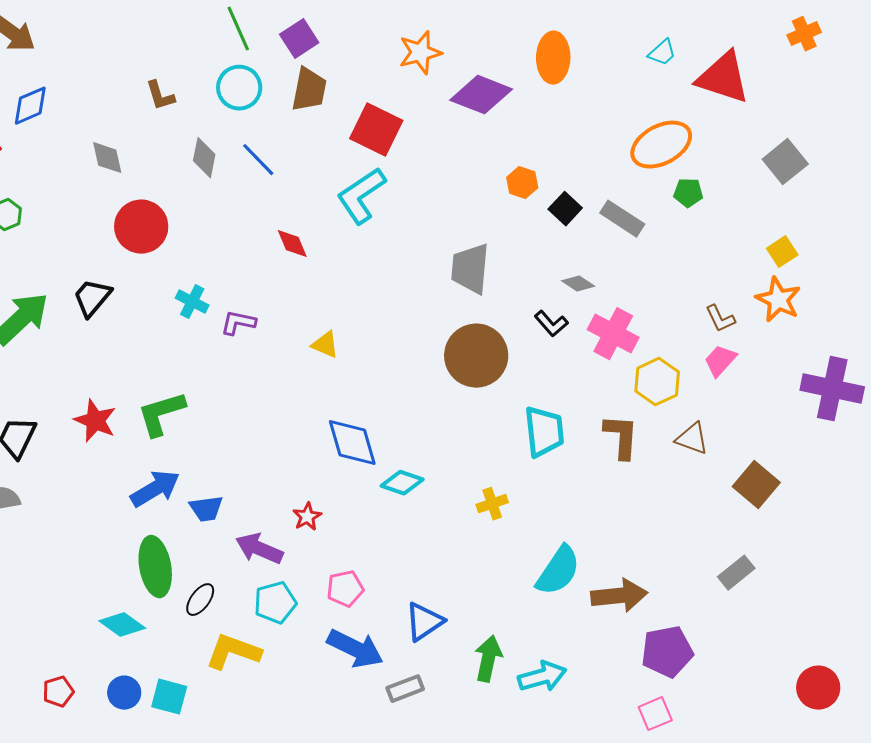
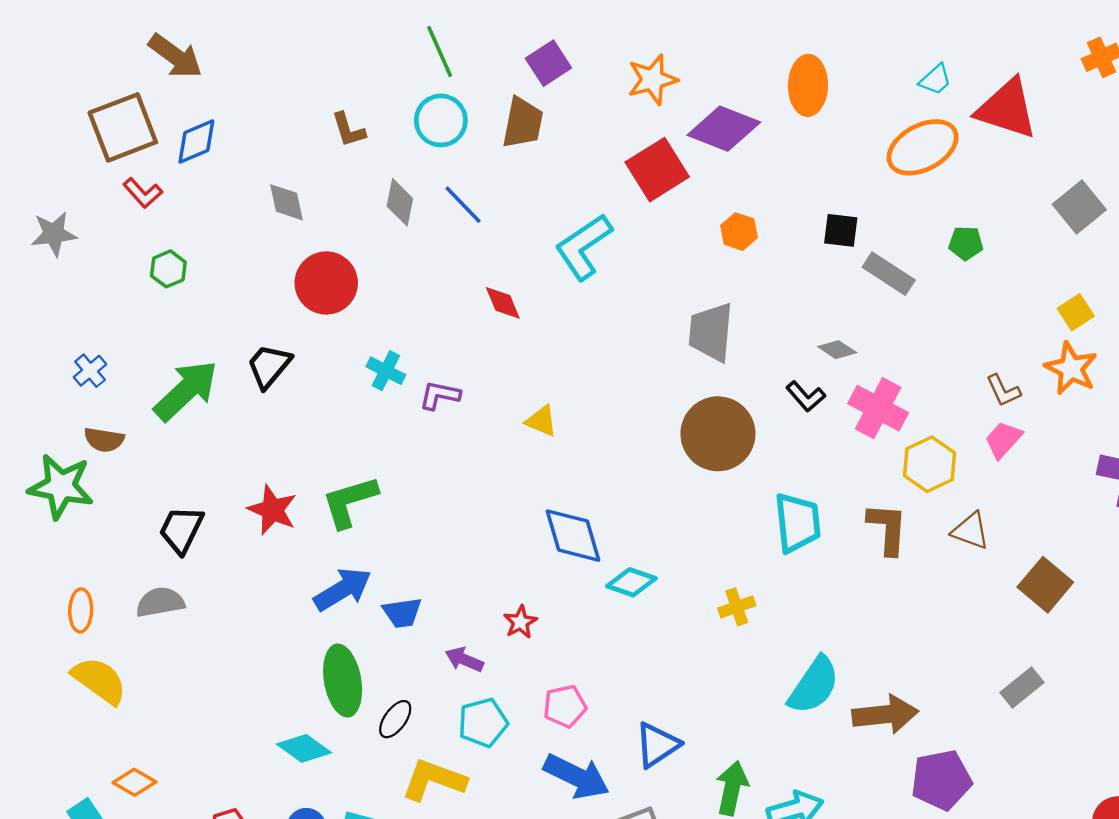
purple square: (299, 39) -> (548, 63), moved
red square: (376, 130) -> (657, 170), moved, turned 32
orange ellipse: (661, 145) -> (923, 147), moved
orange hexagon: (522, 183) -> (739, 232), moved
black square: (565, 209) -> (841, 230), moved, turned -36
purple arrow: (259, 549) -> (464, 659), size x0.7

